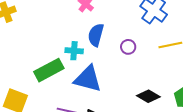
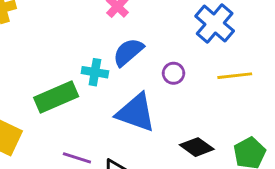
blue semicircle: (96, 35) -> (128, 52), turned 30
blue triangle: (88, 79) -> (136, 113), moved

